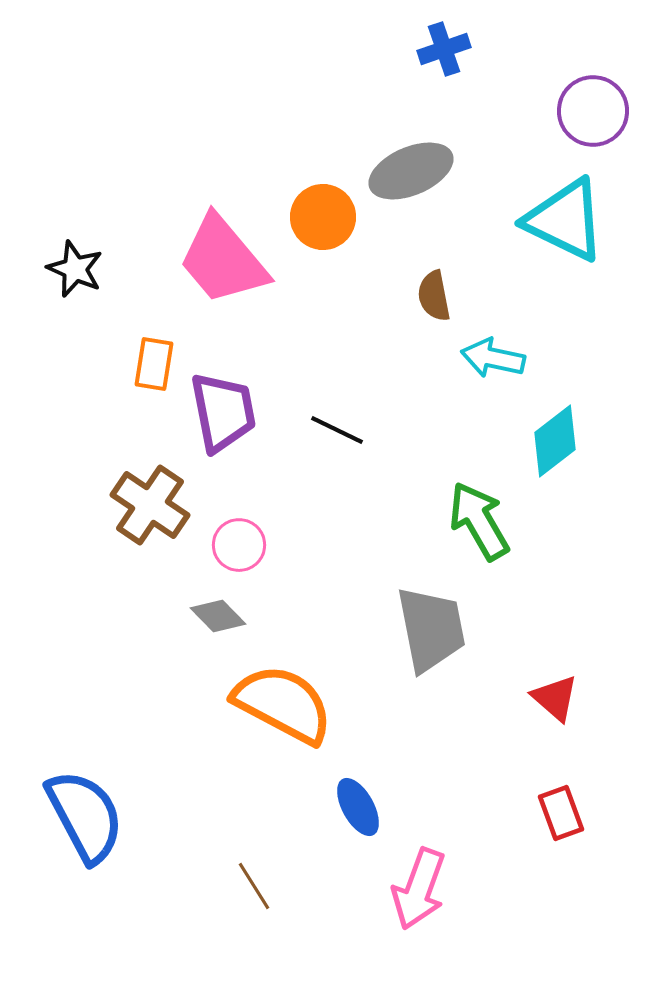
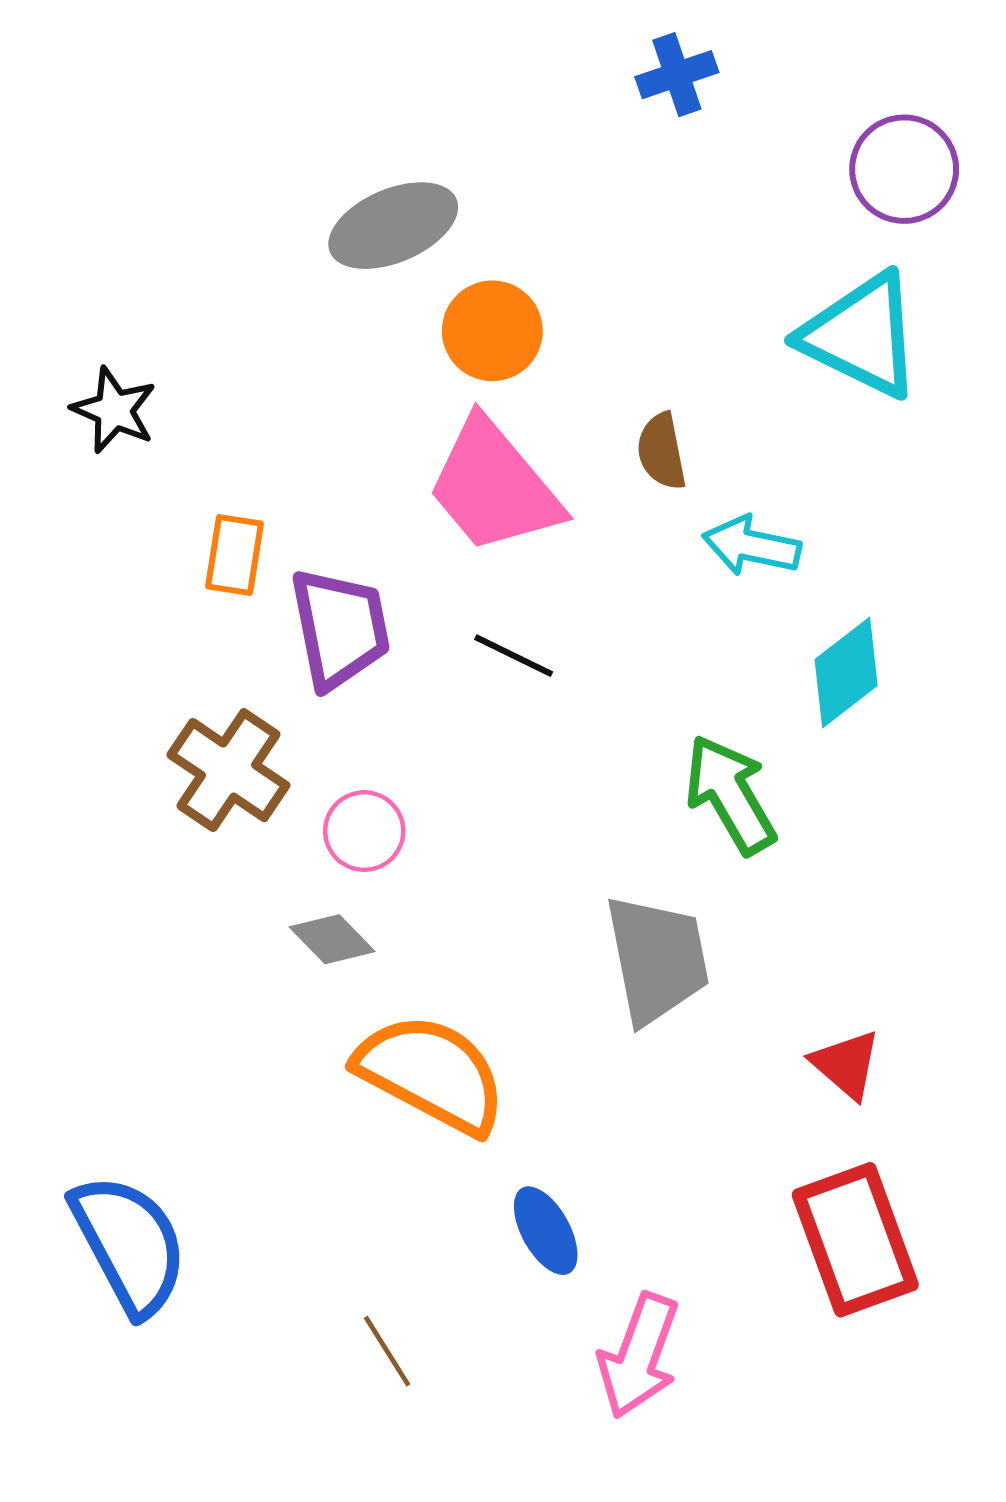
gray ellipse: (411, 171) -> (393, 226), moved
pink trapezoid: (223, 260) -> (494, 486), moved
red rectangle: (561, 813) -> (855, 1240), size x1.8

